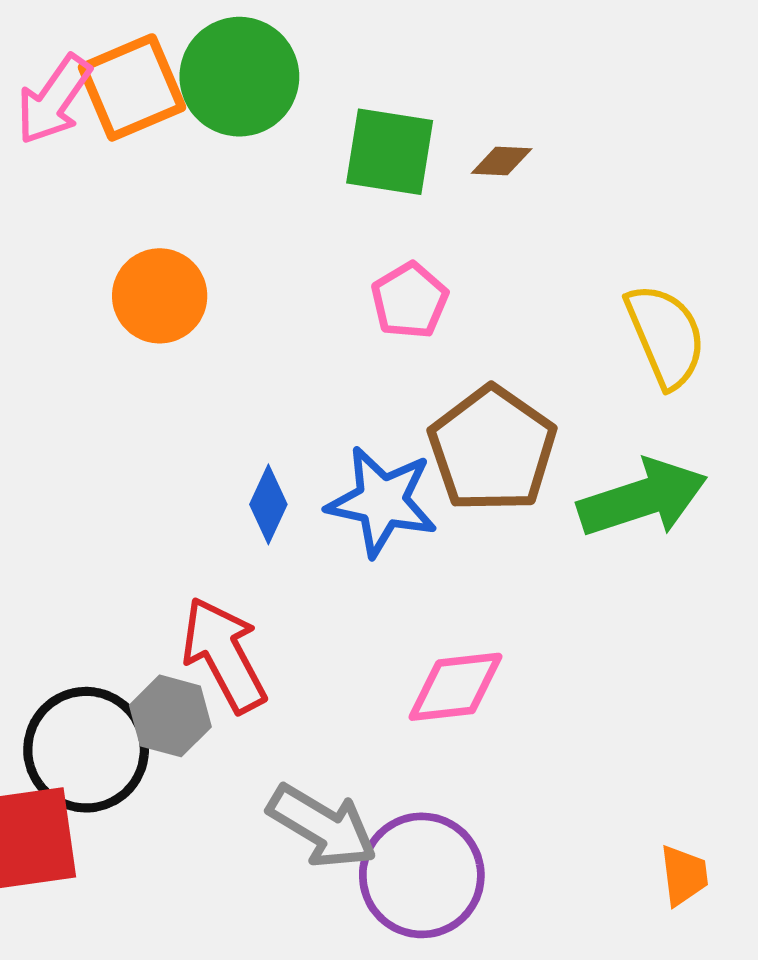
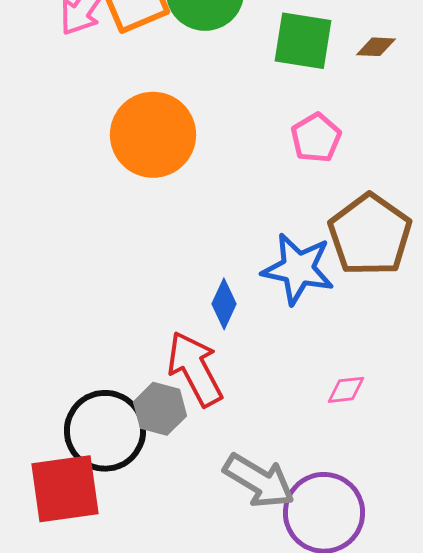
orange circle: (160, 296) -> (153, 135), size x1.4
blue diamond: (268, 504) -> (224, 304), moved
pink diamond: (456, 687) -> (346, 390), size x0.6

